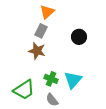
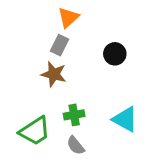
green cross: (51, 79) -> (74, 115), turned -32
cyan triangle: (73, 80) -> (125, 119), moved, turned -42

